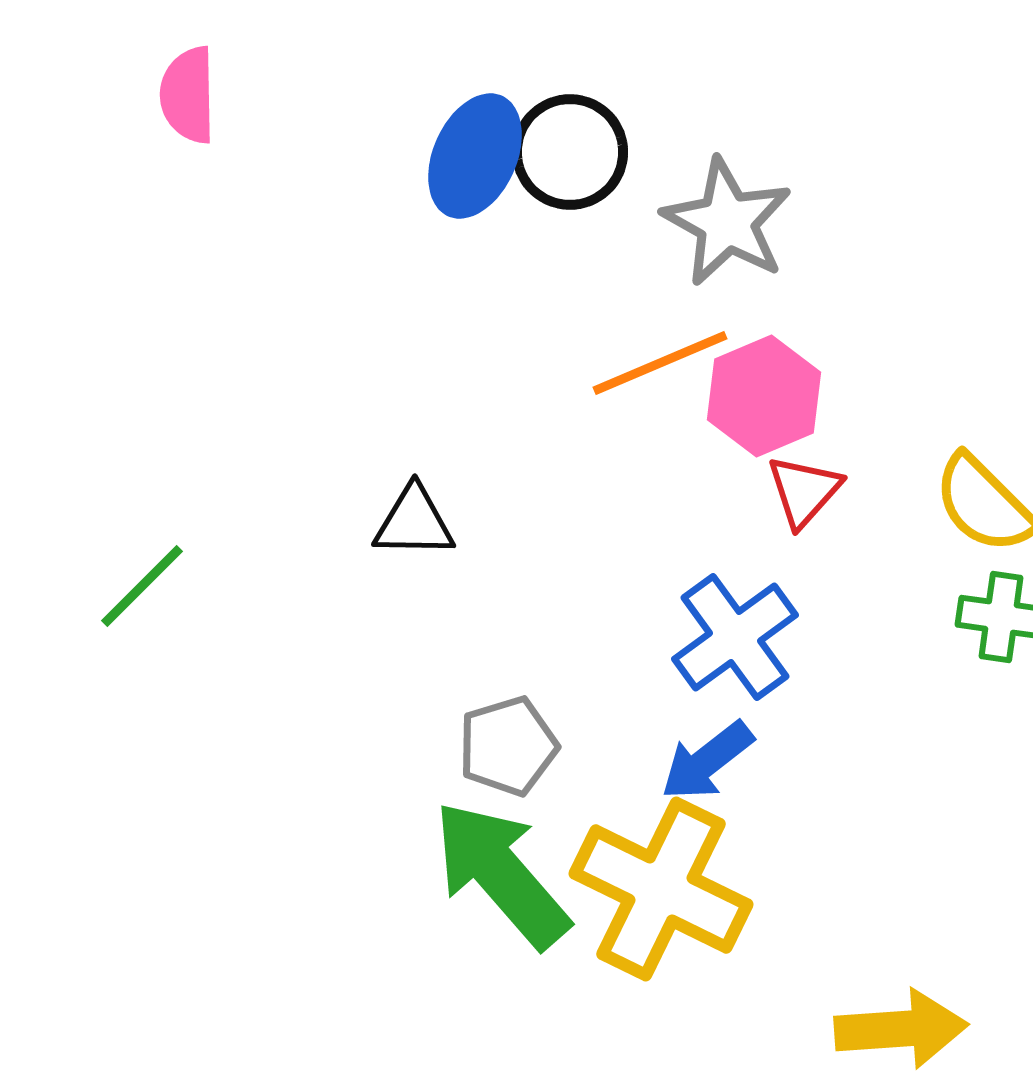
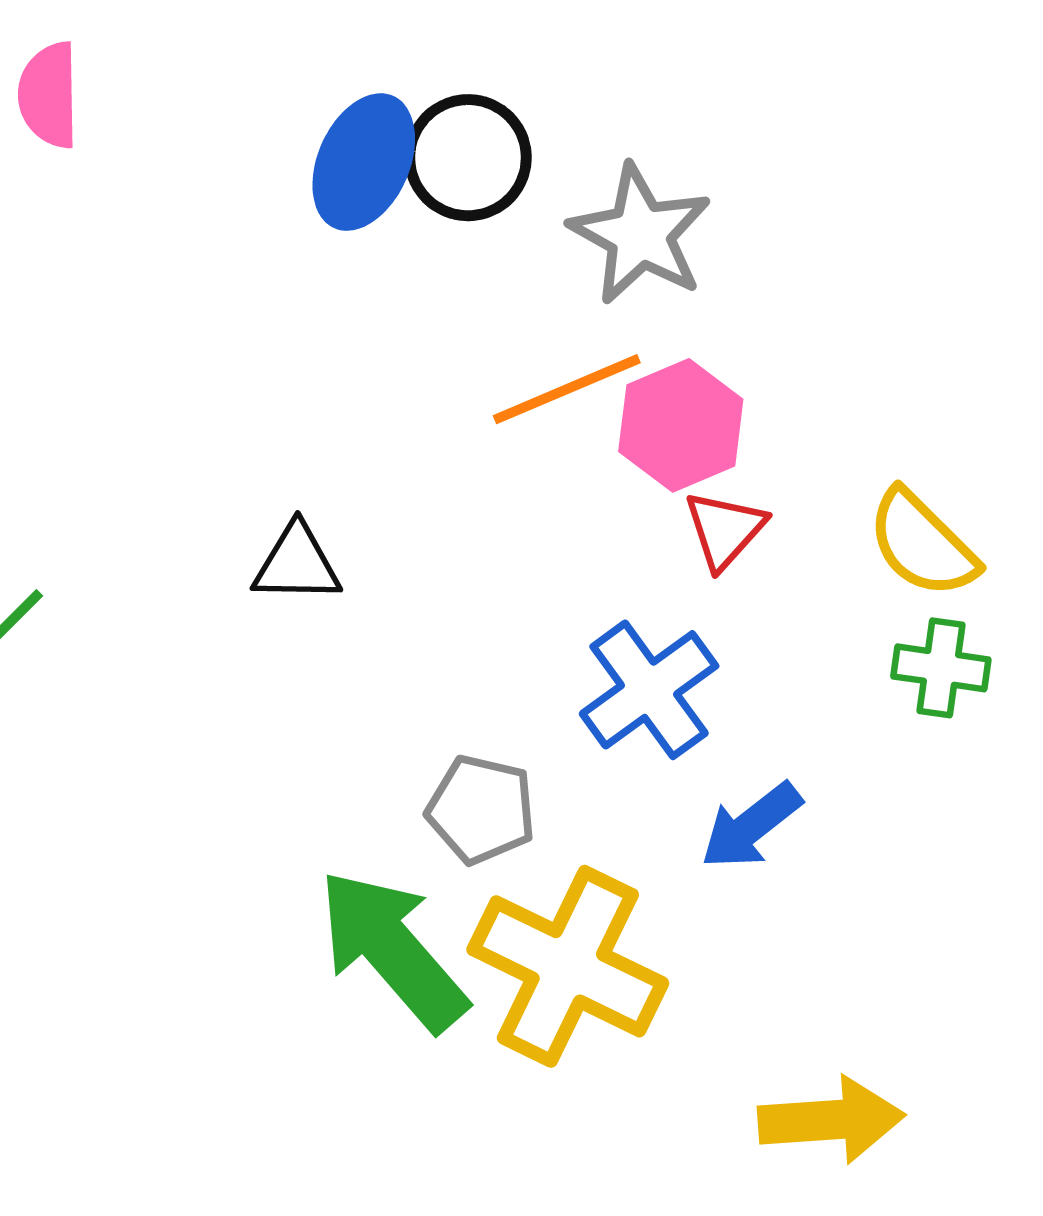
gray pentagon: (508, 746) -> (481, 809), moved, turned 30
blue arrow: (707, 761) -> (751, 826), moved

